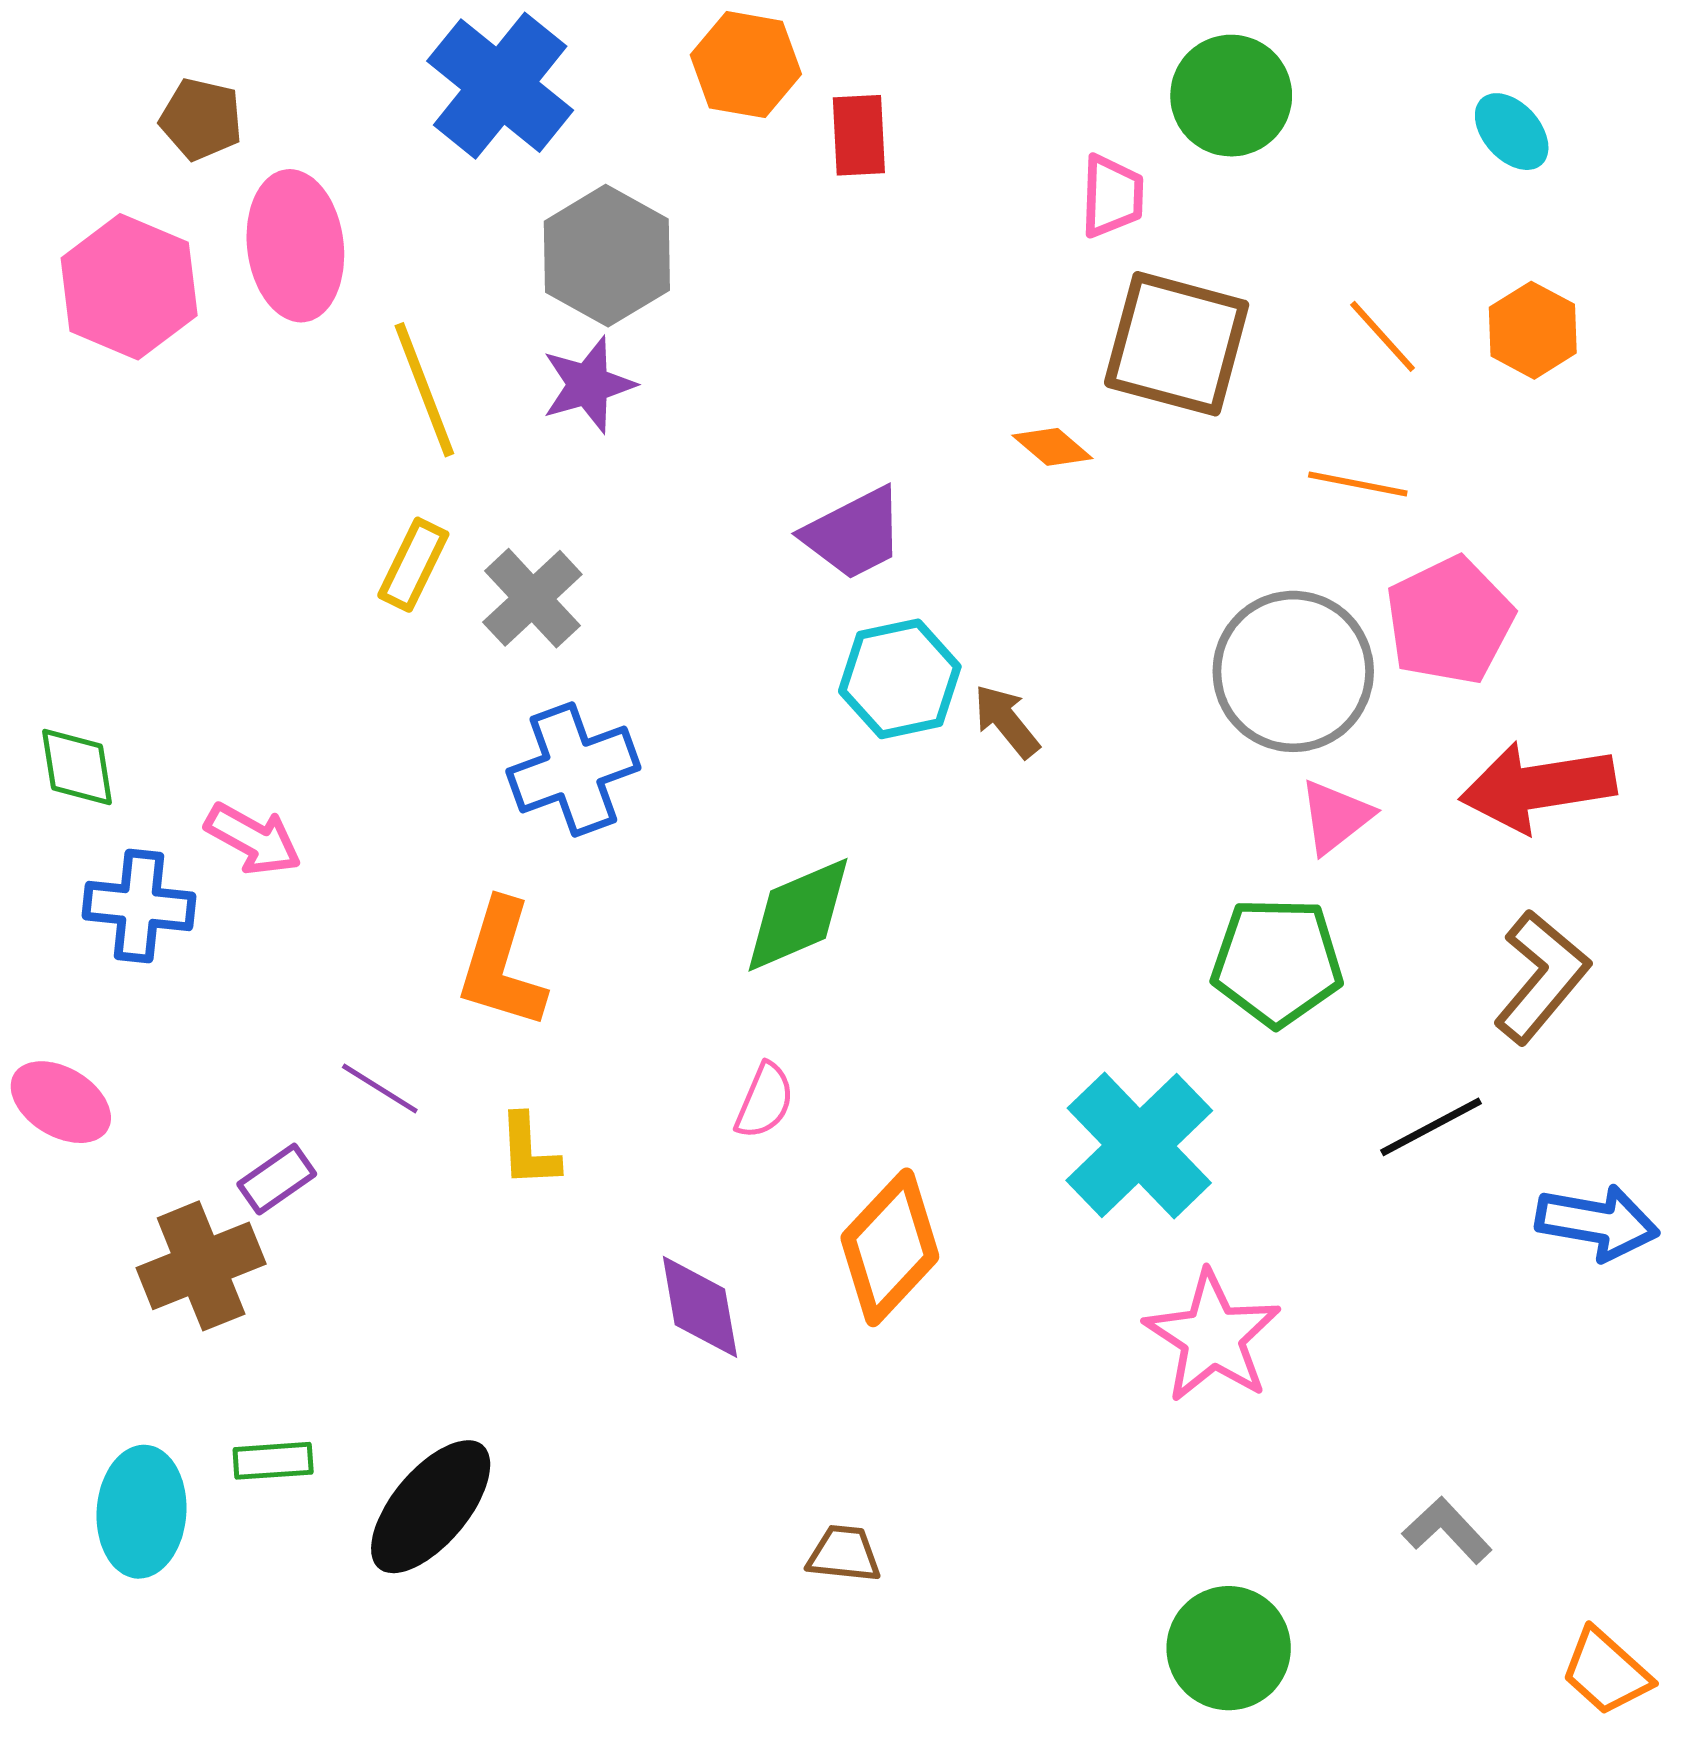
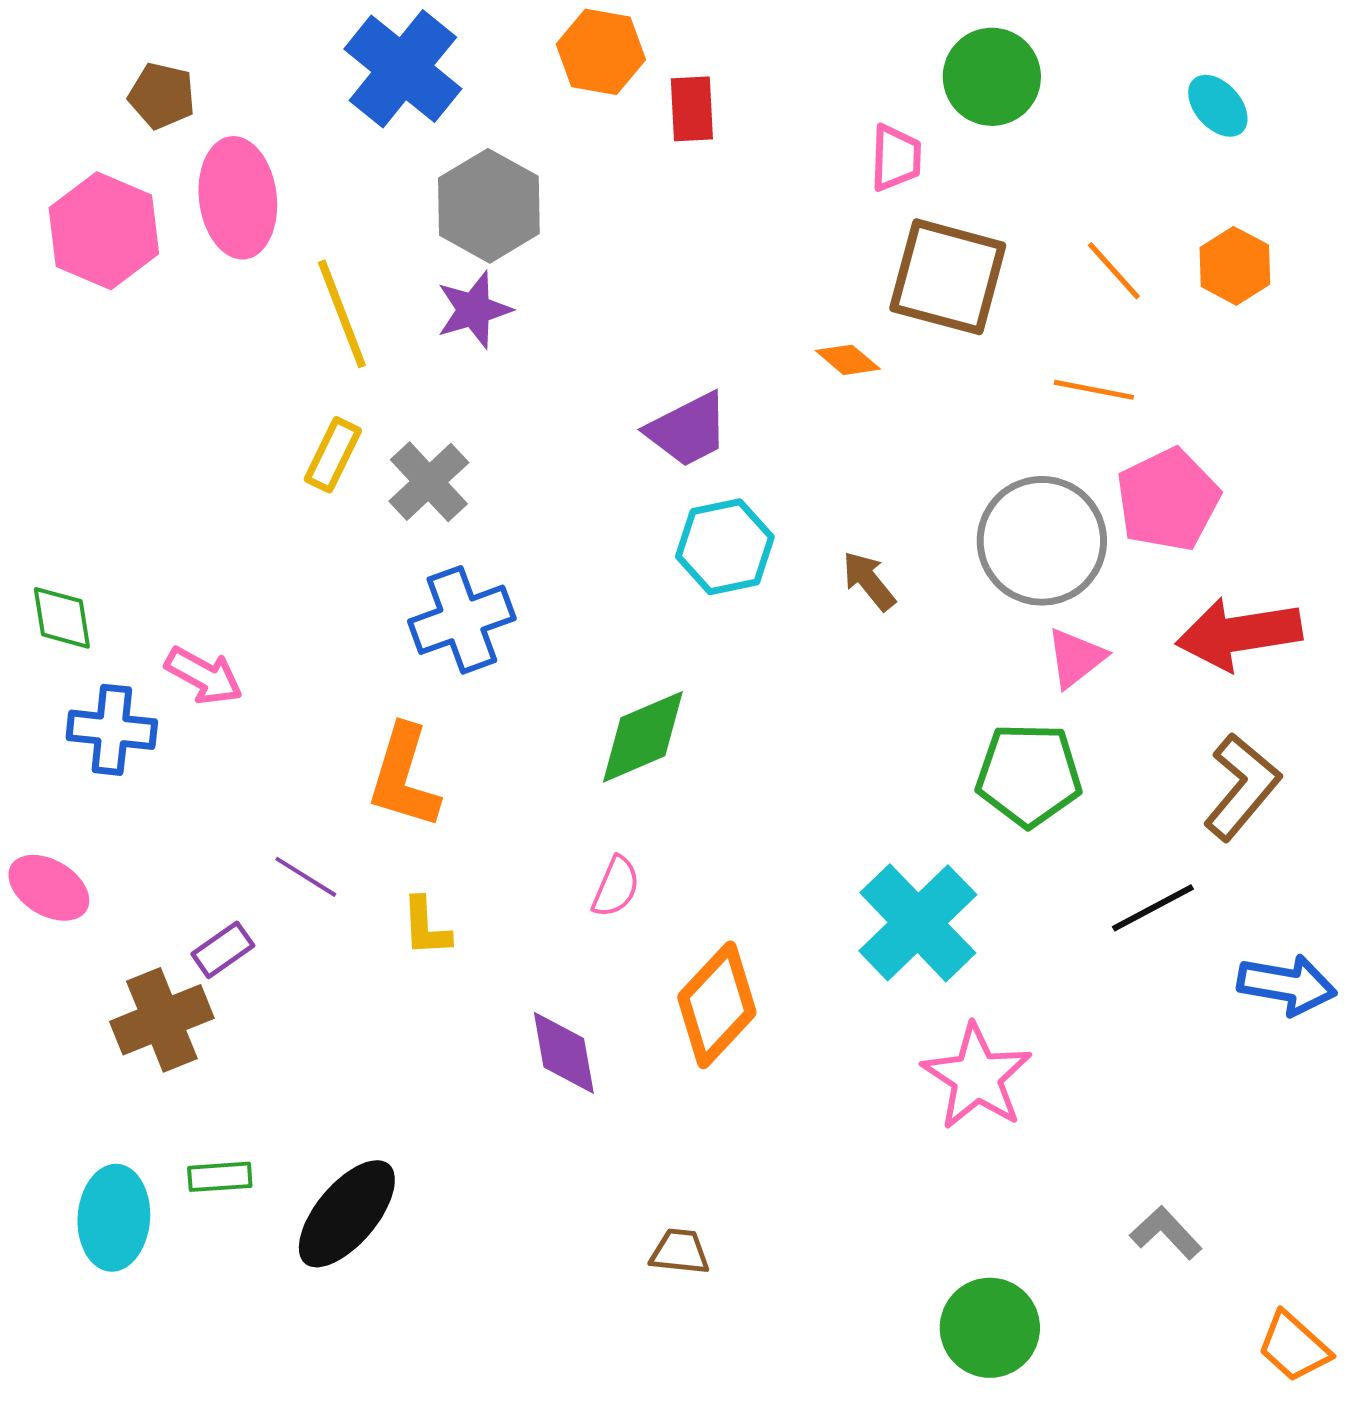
brown arrow: (1007, 721) -> (869, 581), moved

